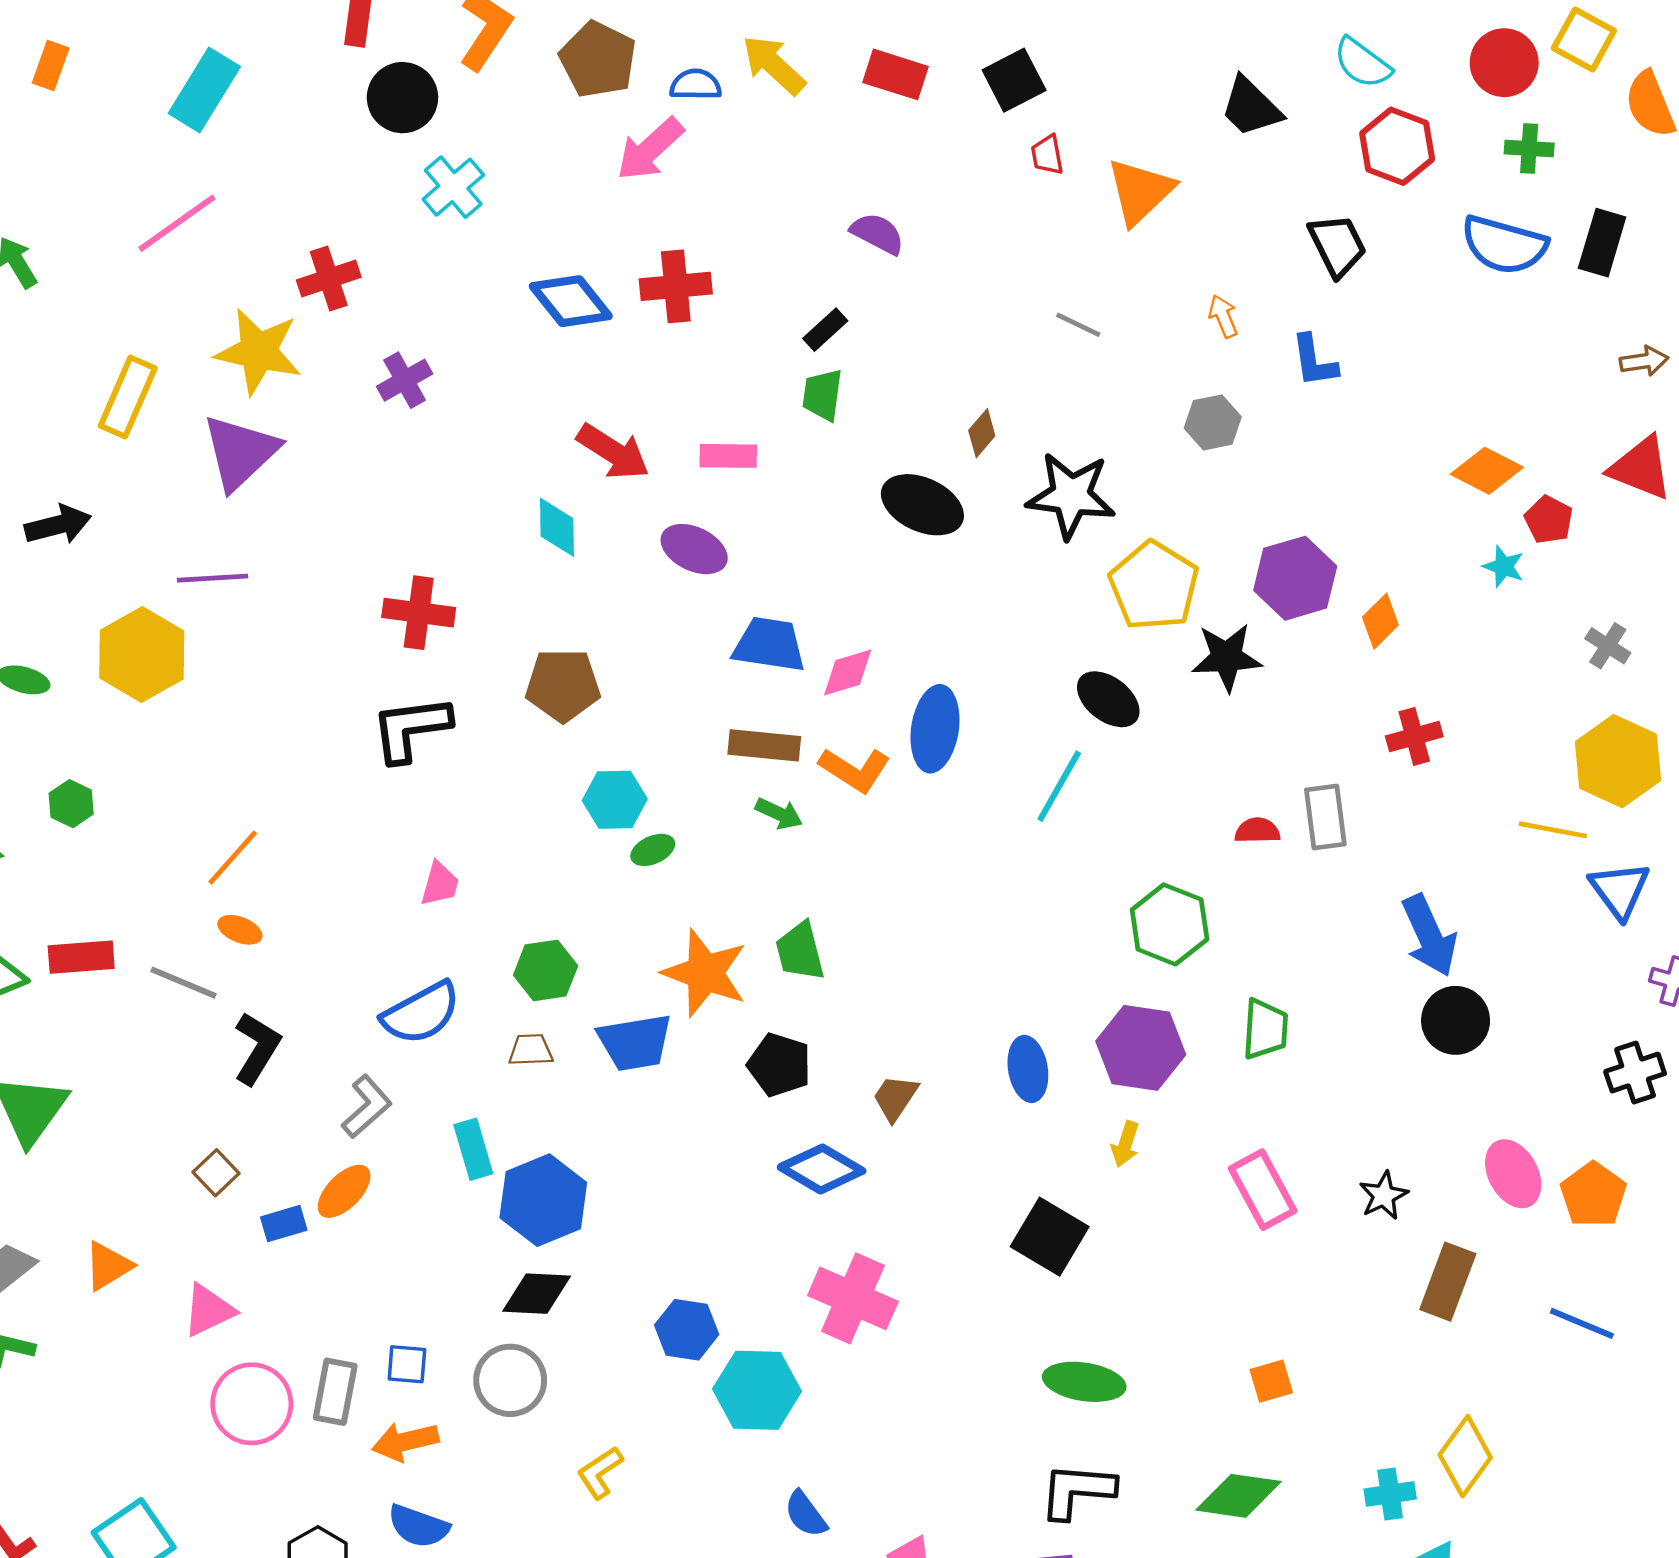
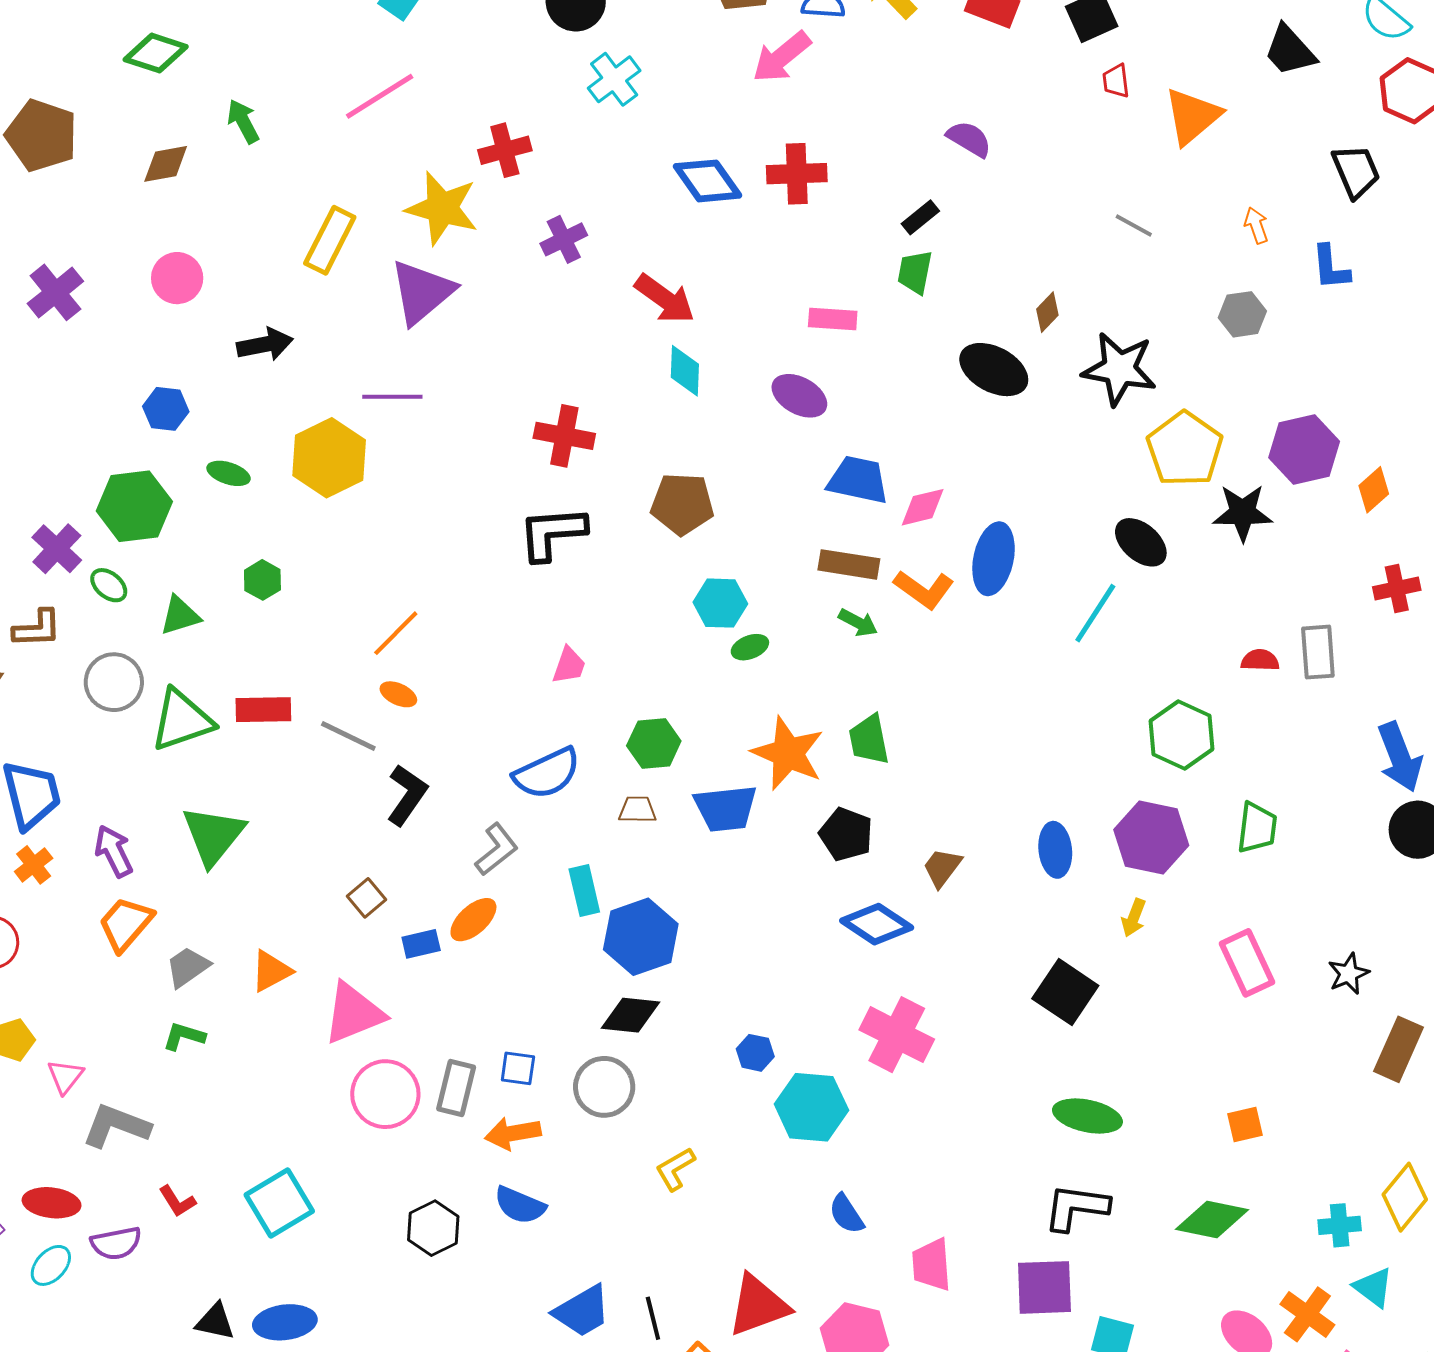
red arrow: (613, 452) -> (665, 299), moved
pink triangle: (209, 1310) -> (354, 1013), size x1.4
blue hexagon: (687, 1330) -> (755, 1053), size x0.7

